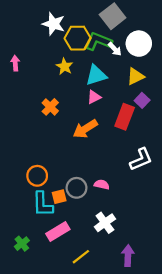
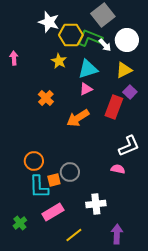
pink semicircle: (102, 185) -> (118, 169), moved
white cross: (105, 223) -> (96, 204), turned 30

